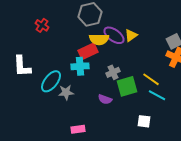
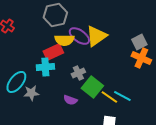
yellow triangle: (131, 35) -> (96, 36), size x1.6
yellow line: (151, 79) -> (109, 97), moved
green square: (127, 86) -> (92, 87), turned -35

